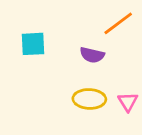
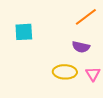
purple semicircle: (92, 55) -> (81, 47), moved

